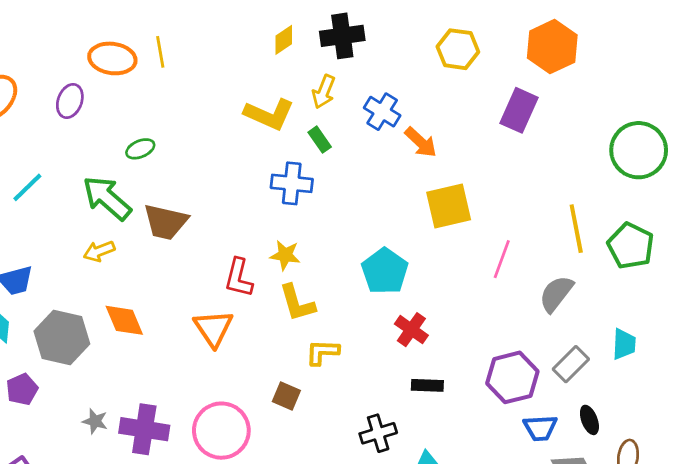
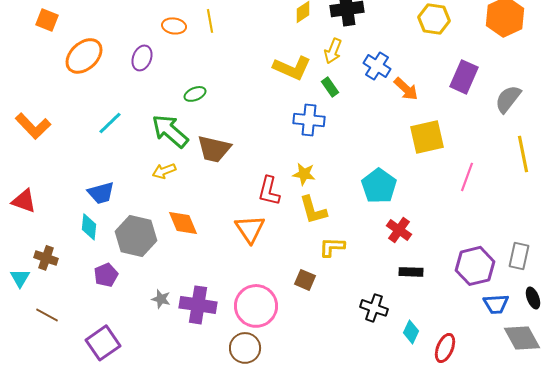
orange ellipse: (112, 58) -> (174, 26), size x0.7
purple rectangle: (519, 110) -> (464, 77), moved
gray semicircle: (556, 294) -> (508, 99), moved
gray rectangle: (571, 364) -> (519, 256), turned -32
black cross: (378, 433) -> (374, 308), turned 36

